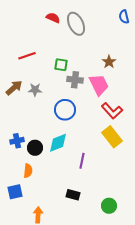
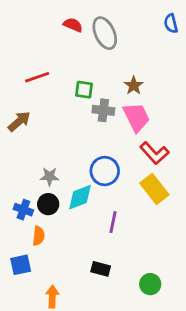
brown star: (109, 62) -> (134, 86), moved
gray star: (35, 90) -> (50, 177), moved
blue circle: (65, 110) -> (105, 171), moved
blue cross: (17, 141) -> (23, 210), moved, turned 32

